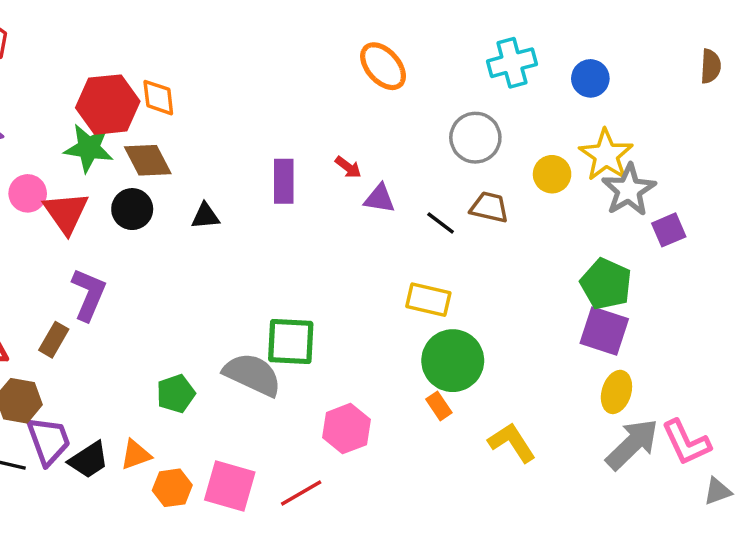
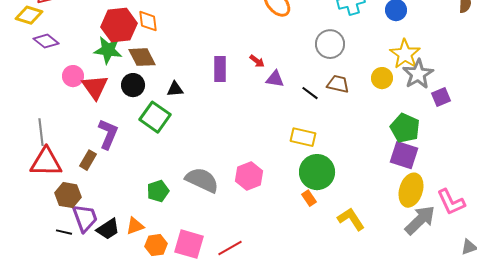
yellow circle: (552, 174) -> (382, 78), moved
green square: (291, 341) -> (155, 117), moved, turned 32
yellow ellipse: (616, 392) -> (411, 190), size x1.4
pink hexagon: (346, 429) -> (249, 176), moved
pink L-shape: (686, 442) -> (451, 202), moved

